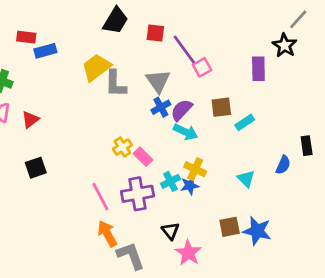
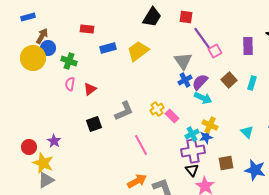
red square: (155, 33) -> (186, 17), moved
blue rectangle: (45, 51) -> (108, 48), moved
purple rectangle: (258, 69) -> (248, 46), moved
gray L-shape: (116, 84) -> (124, 111), moved, turned -115
brown square: (221, 107) -> (229, 80), turned -35
cyan rectangle: (245, 122) -> (252, 83), moved, turned -40
purple cross: (137, 194) -> (193, 151), moved
brown square: (230, 227) -> (226, 163), moved
orange arrow: (107, 234) -> (137, 181), moved, turned 90

